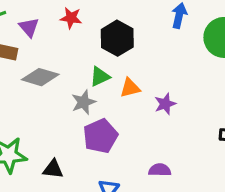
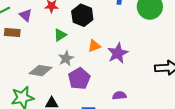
green triangle: (100, 76) -> (60, 35), moved
gray diamond: (40, 77) -> (40, 71), moved
purple star: (165, 104) -> (118, 53), size x1.5

